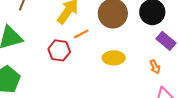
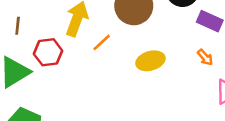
red hexagon: (59, 50) -> (48, 52), moved

